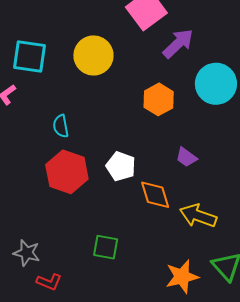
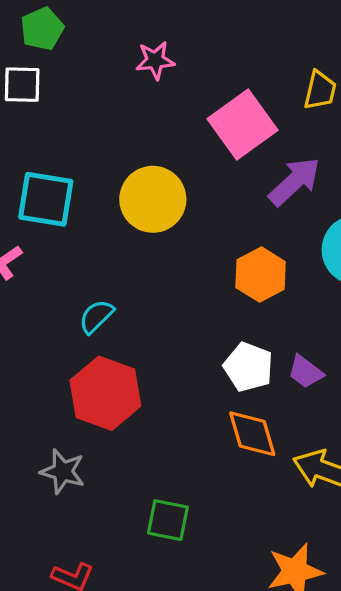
cyan semicircle: (61, 126) -> (96, 317), turned 55
white pentagon: (121, 166) -> (248, 367), moved
gray star: (27, 253) -> (63, 471), moved

